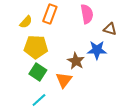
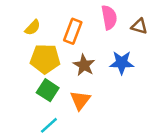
orange rectangle: (50, 14) -> (73, 31), moved
brown triangle: (110, 29) -> (139, 26), moved
brown star: (76, 61) -> (84, 65), moved

